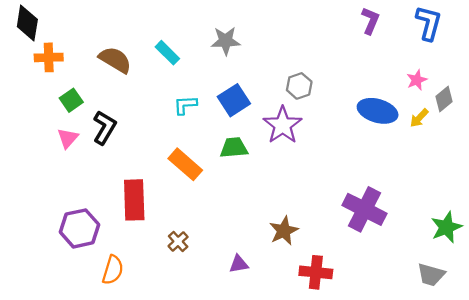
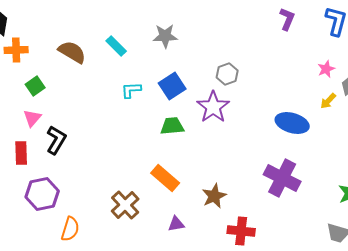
blue ellipse: (378, 111) -> (292, 123), moved
black L-shape: (104, 127) -> (56, 140), moved
orange rectangle: (185, 164) -> (165, 178), moved
red rectangle: (134, 200) -> (21, 153), moved, size x0.7
brown cross: (178, 241) -> (125, 205), size x1.6

